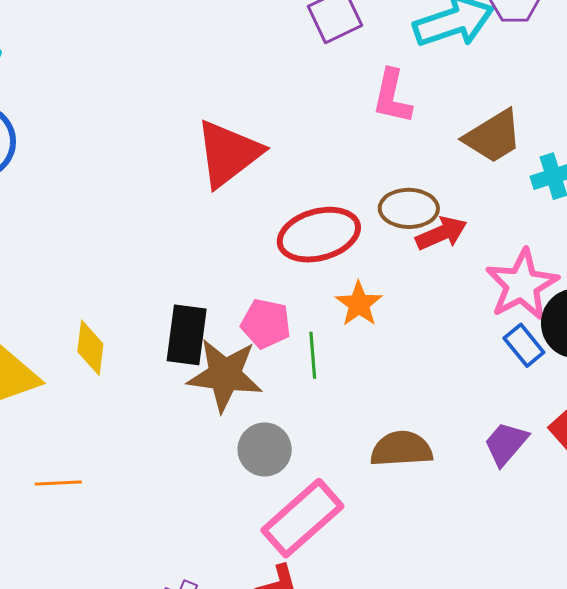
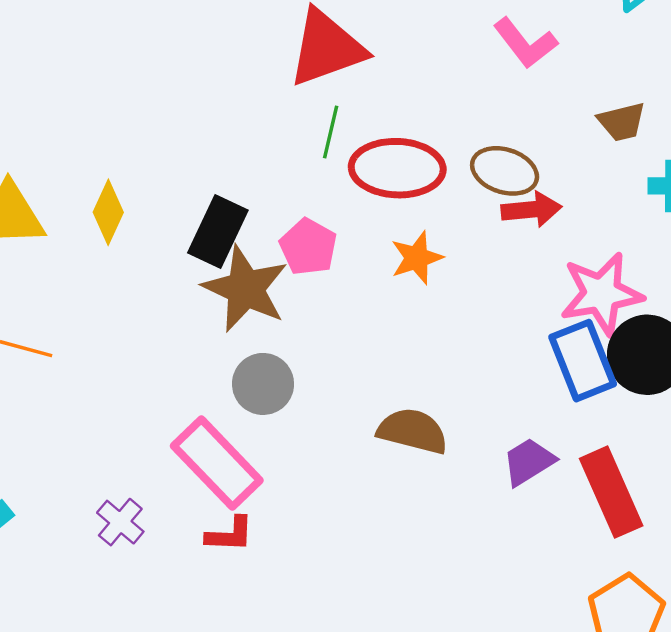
pink L-shape: (392, 97) -> (525, 43), turned -68
brown trapezoid: (493, 136) -> (622, 122), size x0.7
blue rectangle: (524, 345) -> (583, 361), size x1.6
green line: (313, 355) -> (331, 132), moved
pink rectangle: (302, 518) -> (217, 463), moved, turned 70

